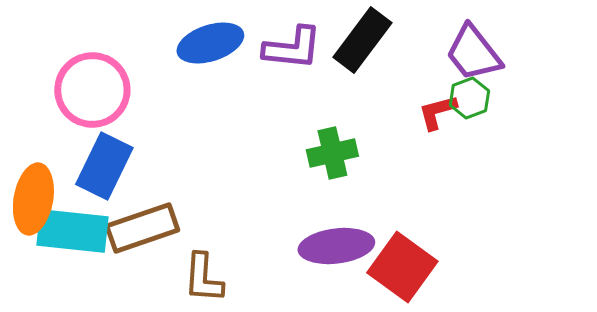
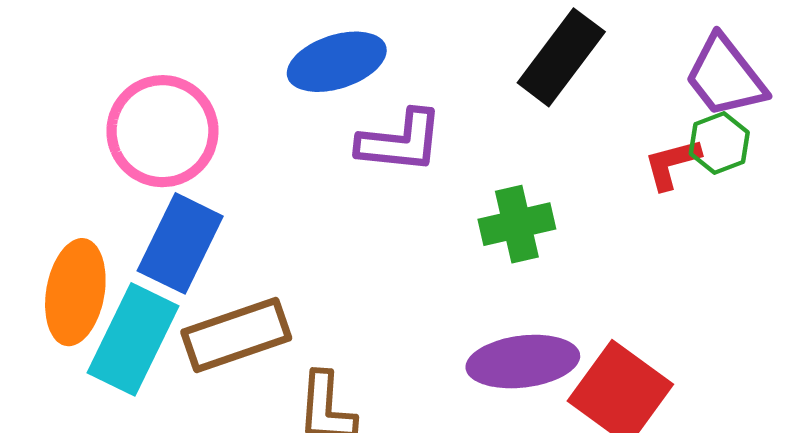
purple L-shape: (292, 48) -> (400, 142), moved
cyan rectangle: (72, 231) -> (133, 339), turned -70

